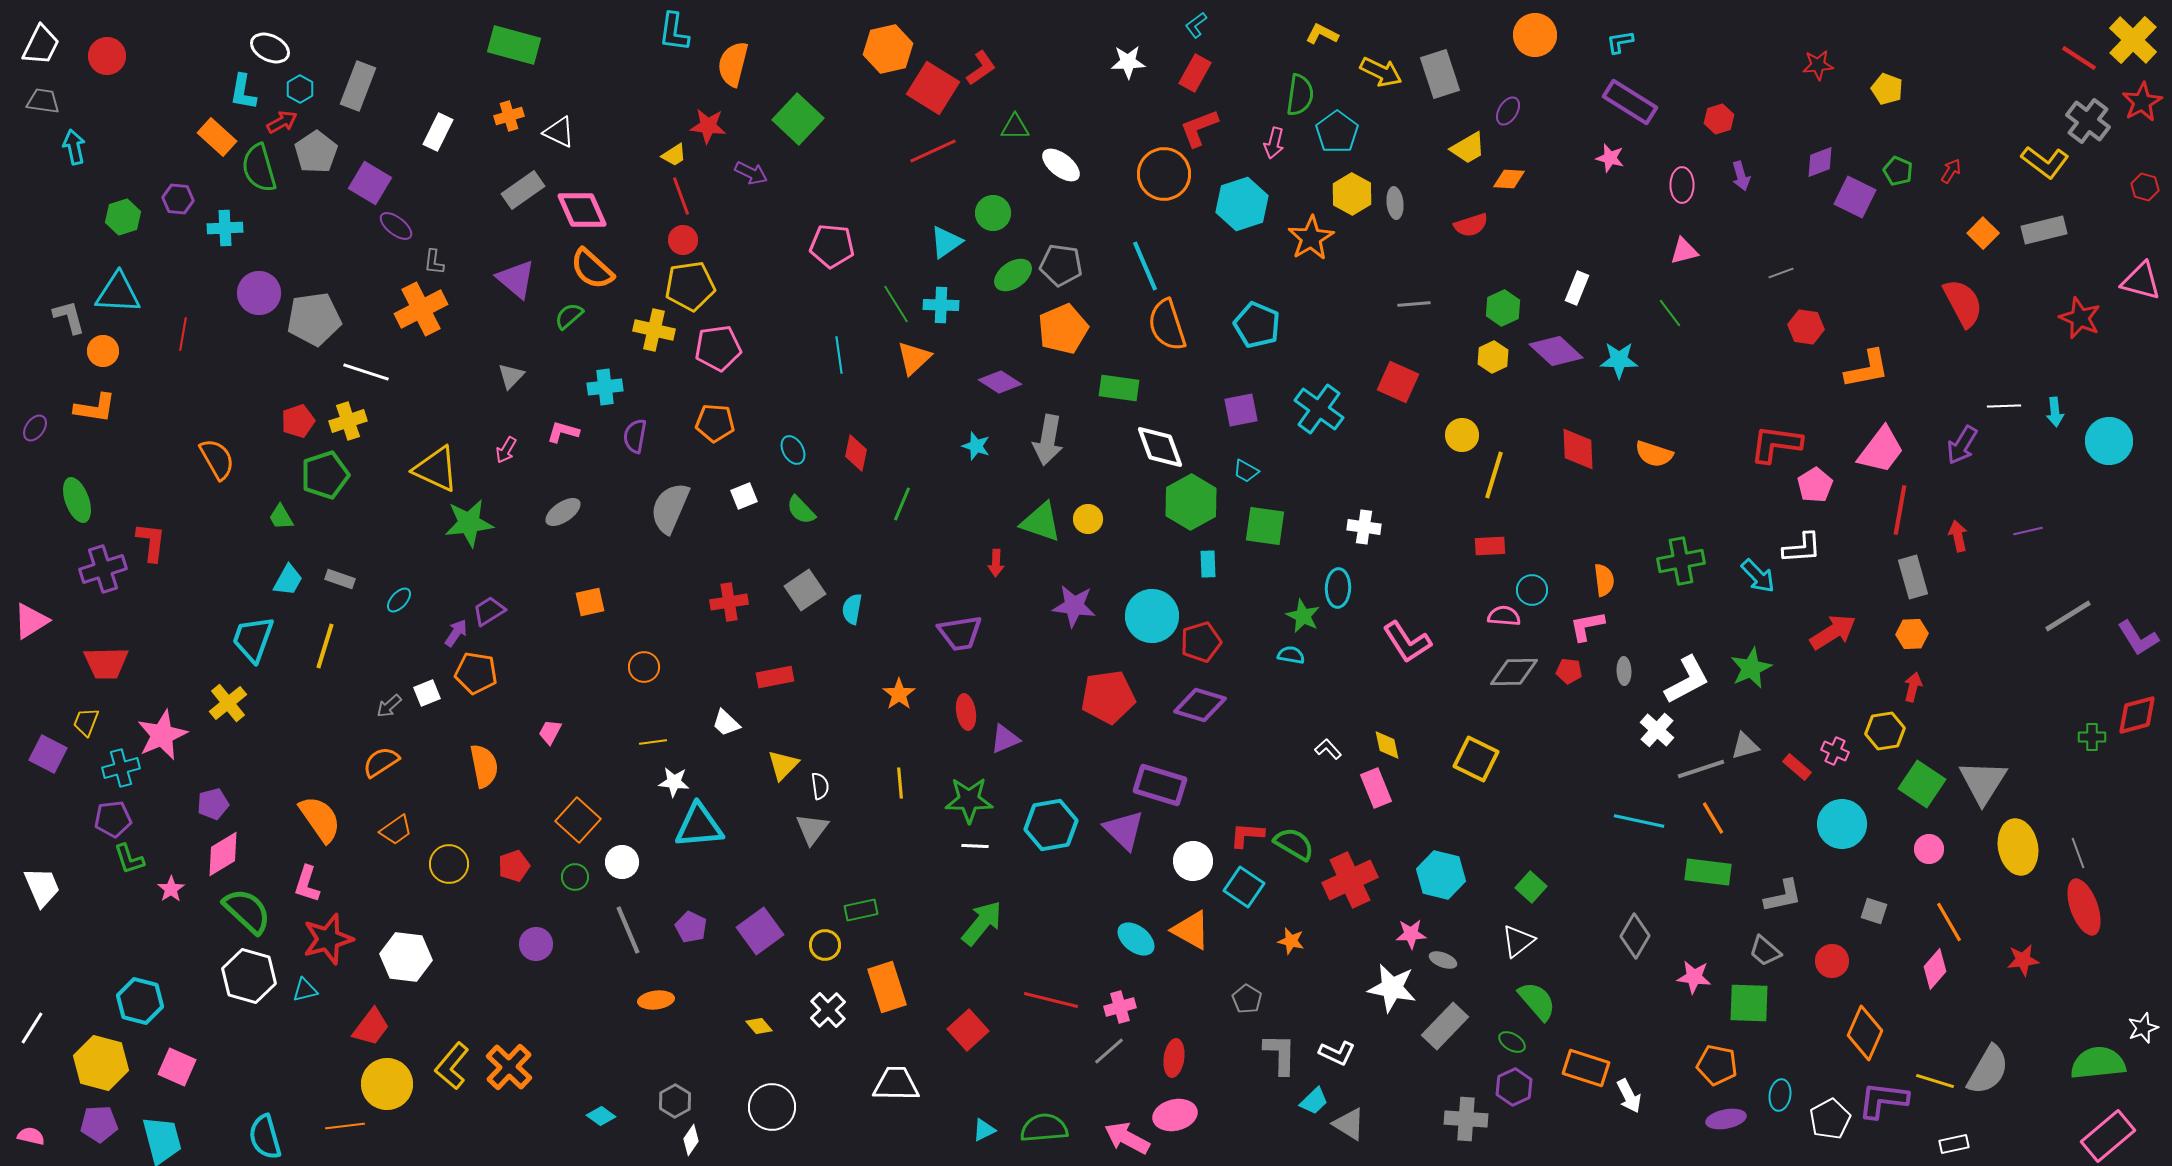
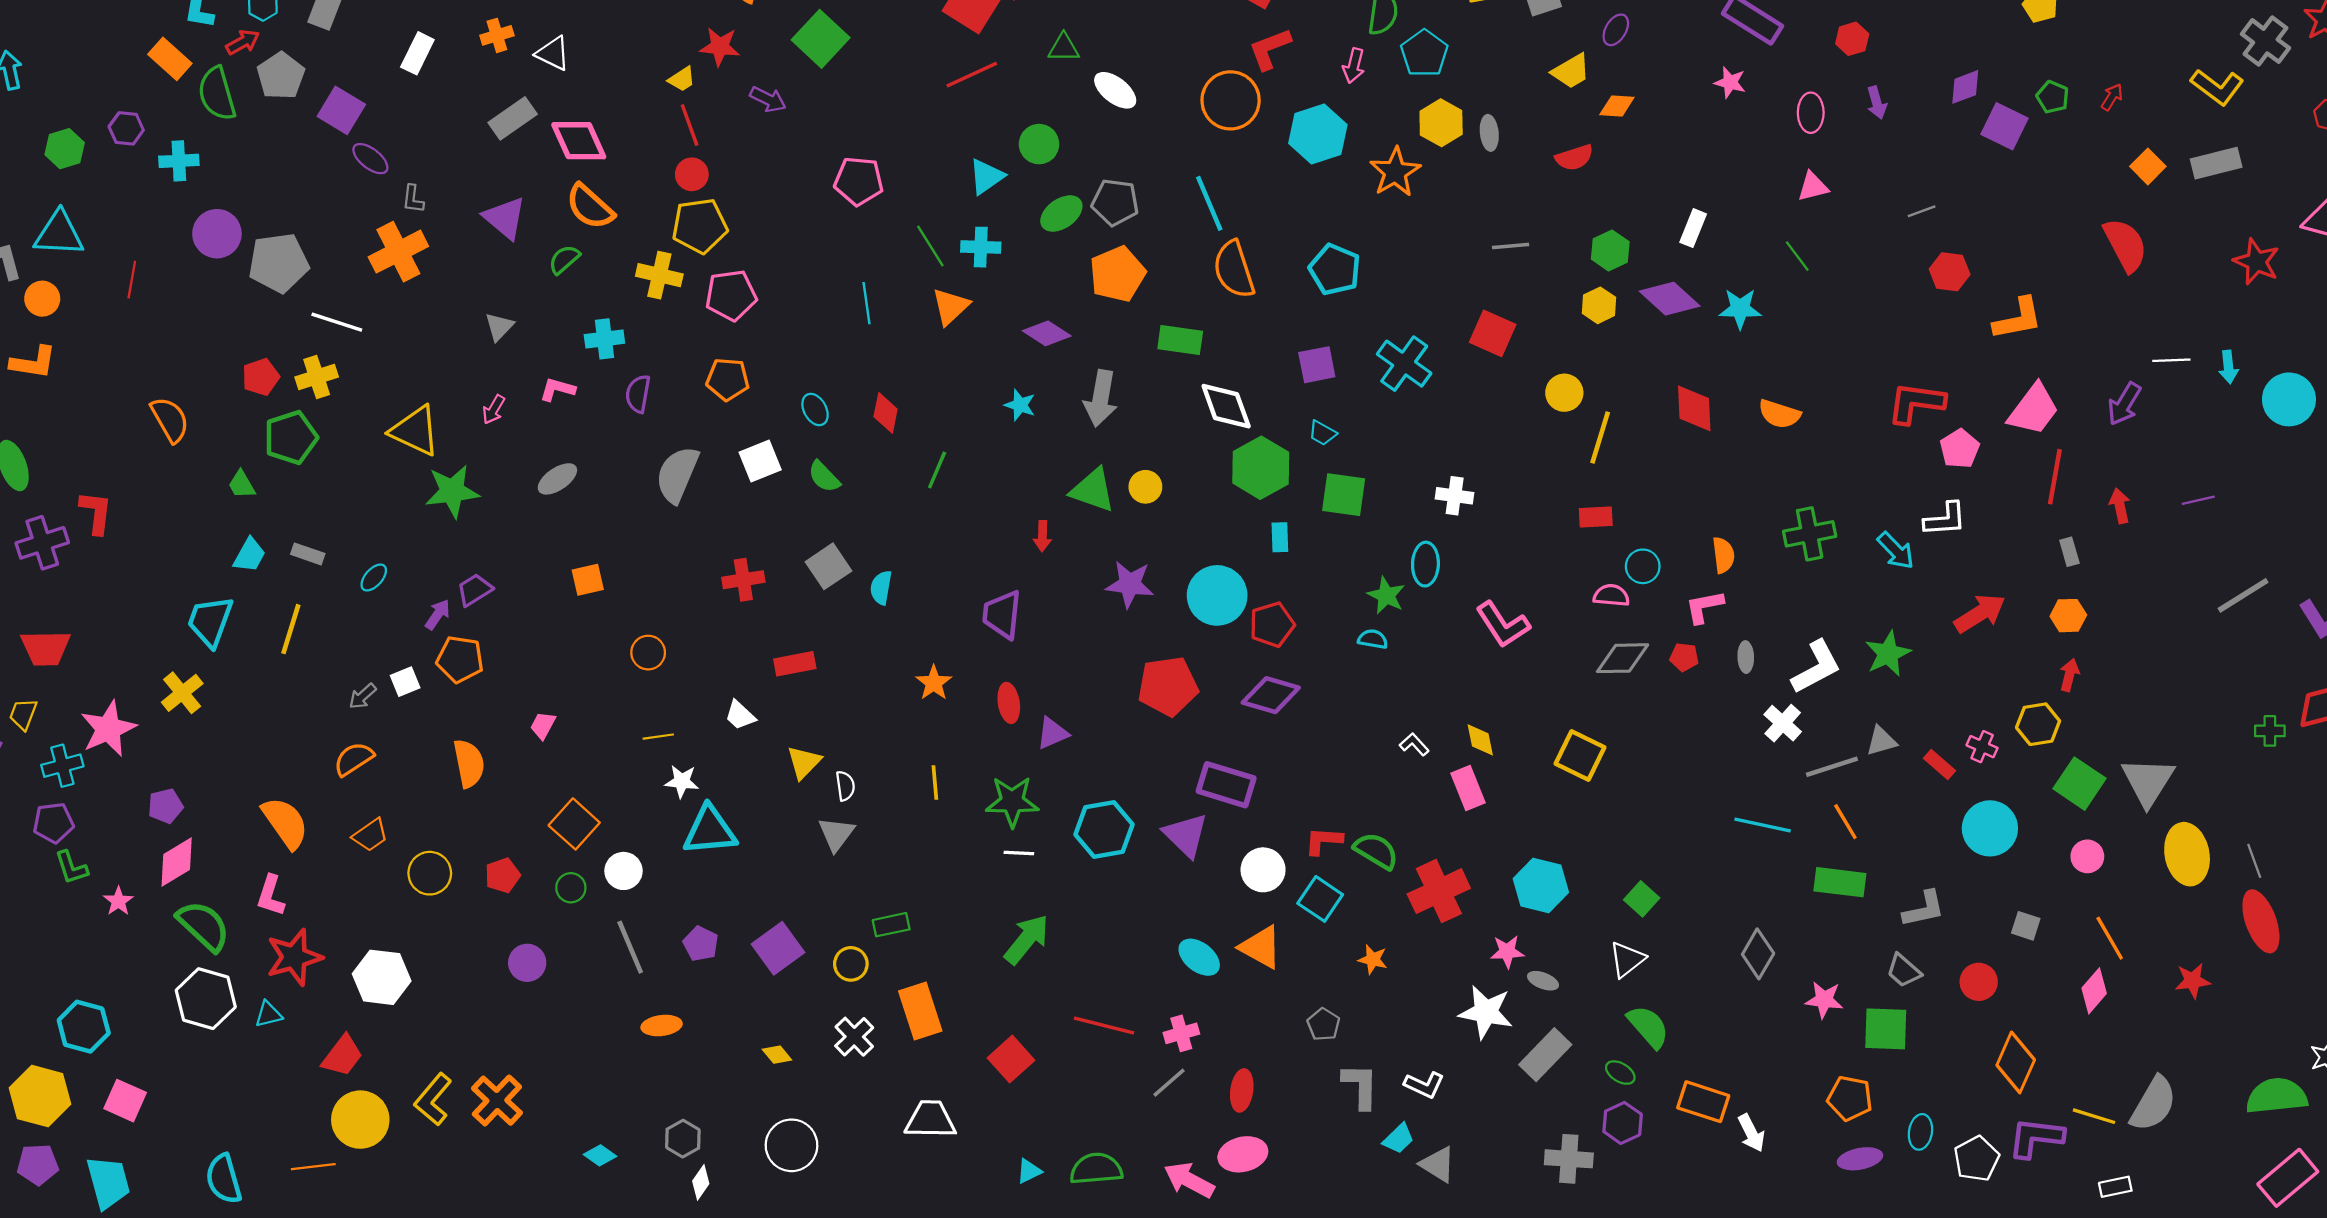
white square: (744, 496) -> (760, 461), size x1.4
gray rectangle: (1913, 577) -> (2069, 552), size x0.6
purple trapezoid: (960, 633) -> (1002, 614), turned 105

